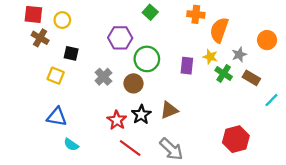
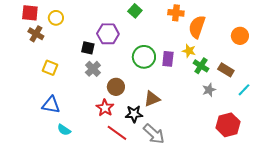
black square: (71, 53) -> (88, 48), moved
gray star: (239, 55) -> (209, 90), moved
green circle: (147, 59) -> (144, 57), moved
brown circle: (133, 83) -> (116, 87), moved
black star: (141, 115) -> (134, 114), moved, turned 30
red hexagon: (236, 139) -> (228, 125), moved

